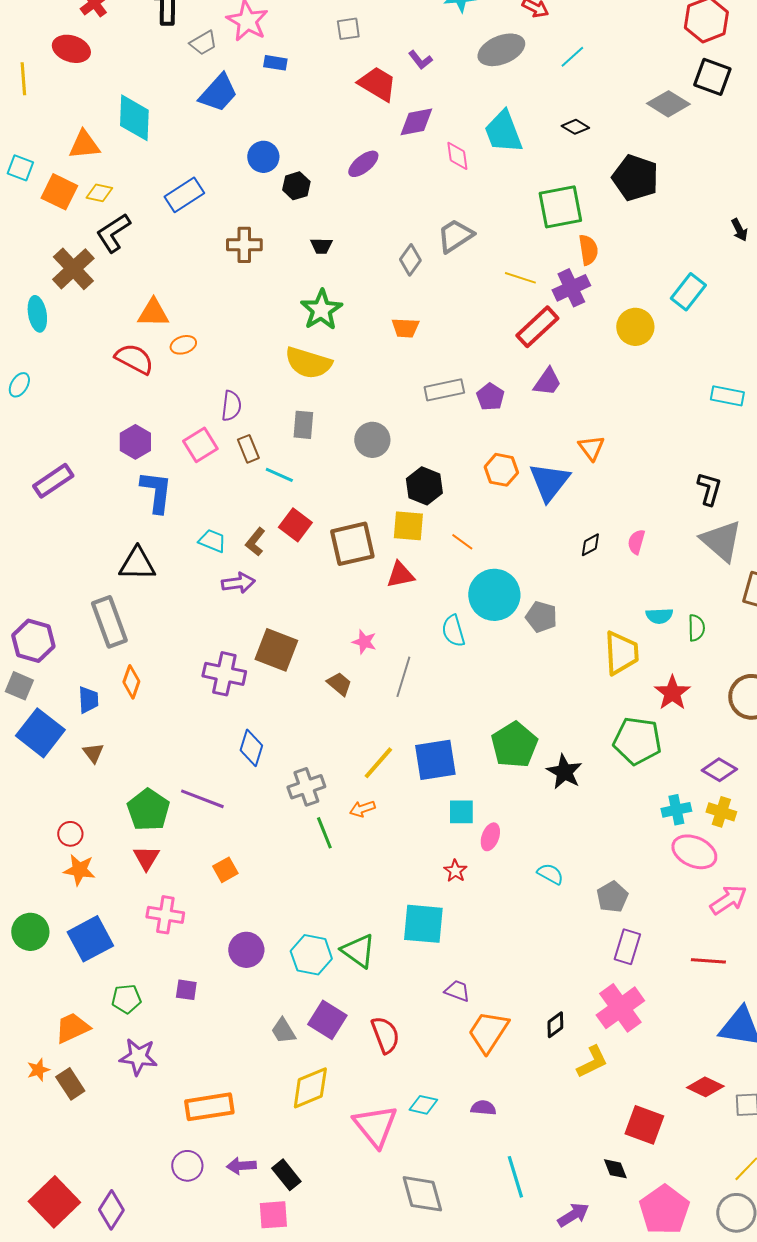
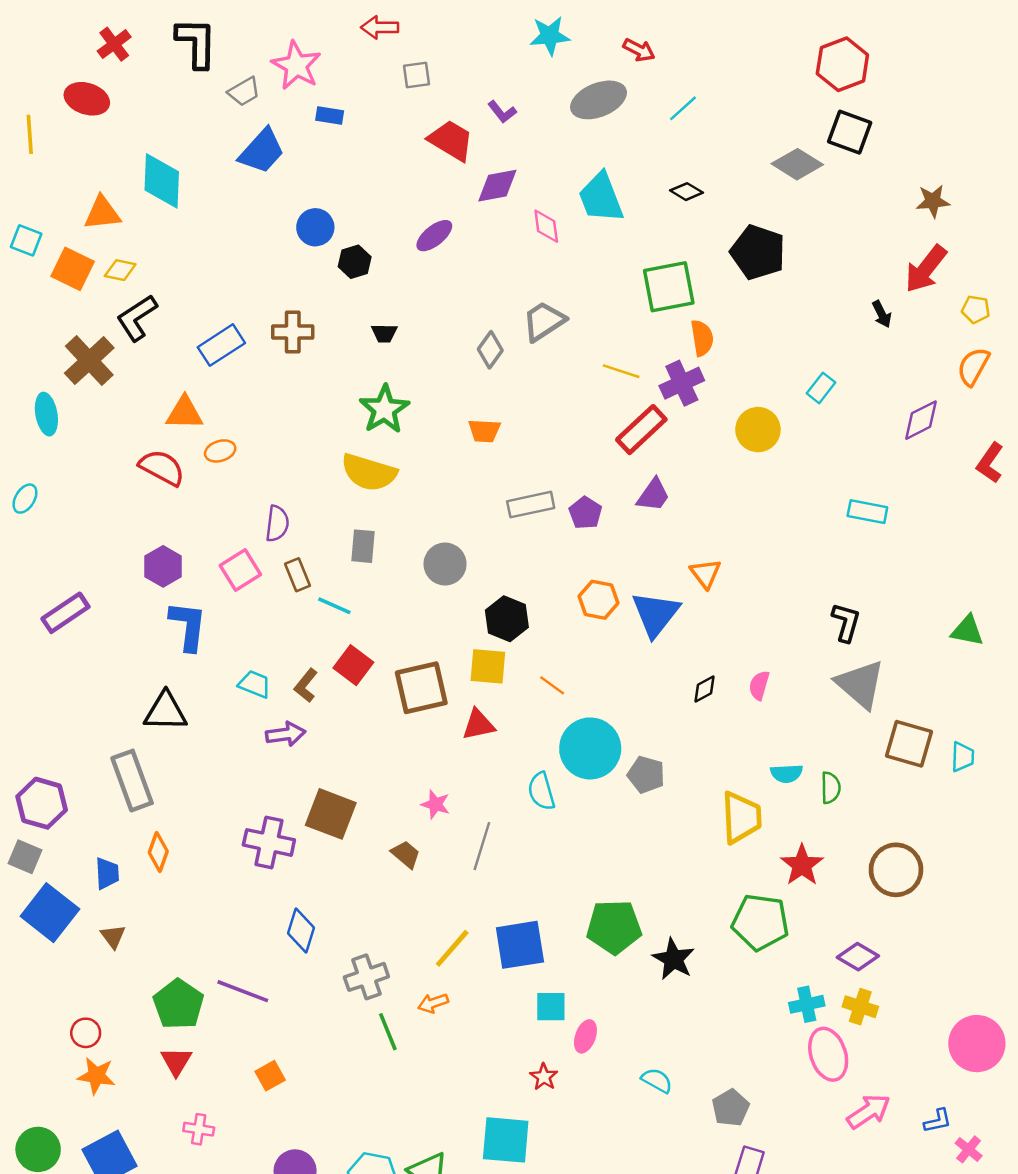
blue rectangle: (184, 195) -> (221, 345), moved
cyan rectangle: (688, 292) -> (821, 388), size x0.7
green pentagon: (514, 745) -> (614, 927), turned 30
pink ellipse: (694, 852) -> (828, 1054), turned 48
pink cross: (165, 915) -> (199, 1129), size x0.7

